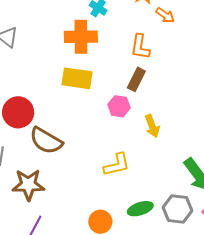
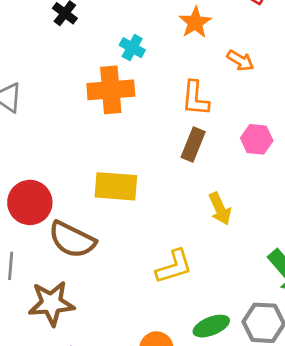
orange arrow: (165, 15) -> (240, 61), moved
yellow rectangle: (77, 78) -> (116, 186), moved
pink hexagon: (119, 106) -> (257, 139), moved

